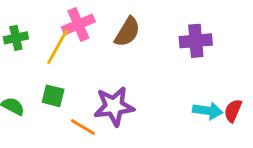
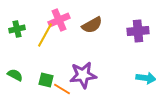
brown semicircle: (127, 32) -> (92, 25), turned 30
green square: (53, 96) -> (46, 80), moved

